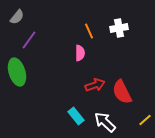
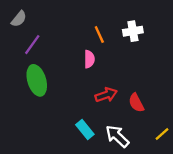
green ellipse: (17, 72) -> (37, 80), moved
red semicircle: (122, 92) -> (136, 103), size x0.7

